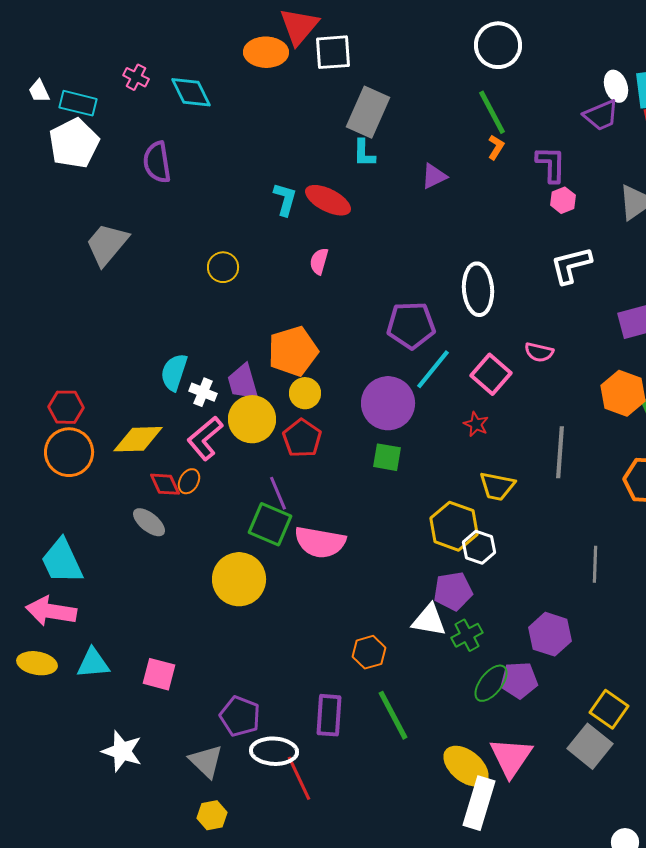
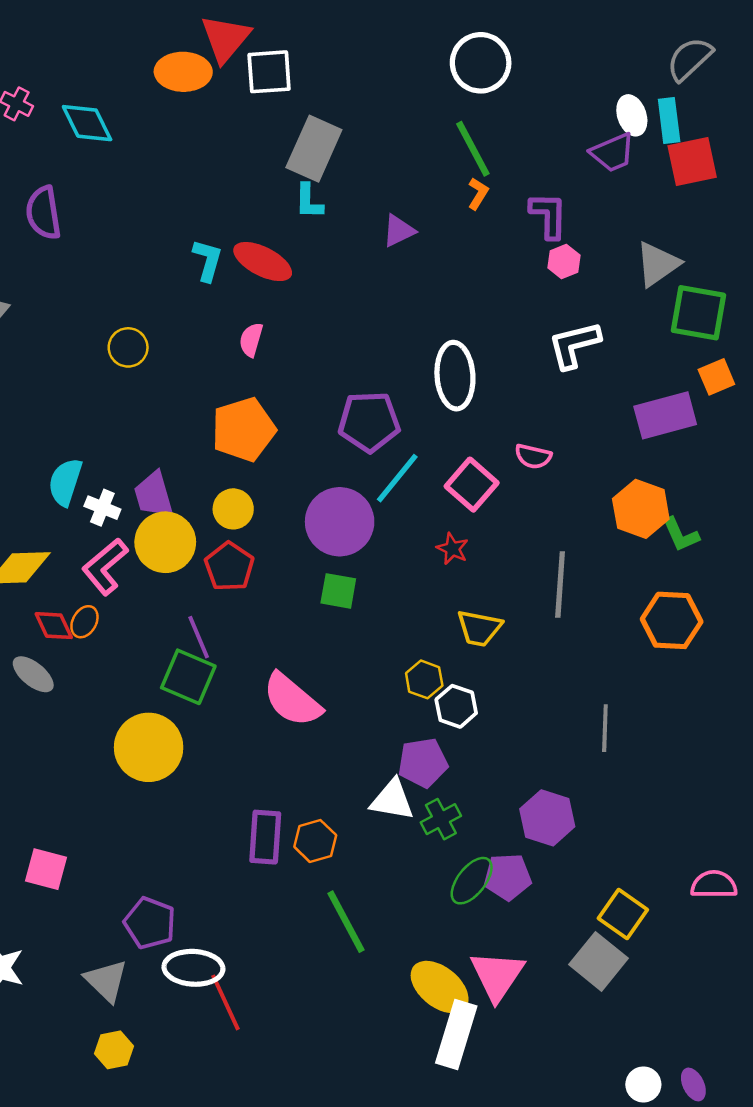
orange pentagon: (293, 351) -> (243, 429), moved
yellow hexagon: (454, 526) -> (424, 679), size x0.6
pink semicircle: (320, 542) -> (292, 700), moved, turned 30
purple rectangle: (329, 715) -> (265, 837), moved

